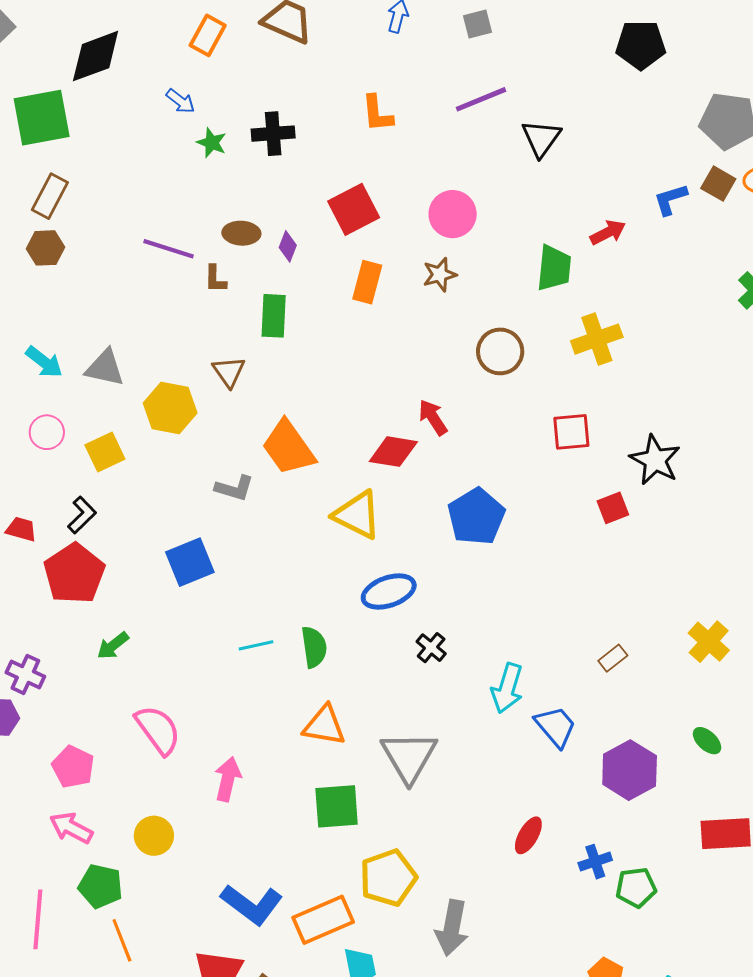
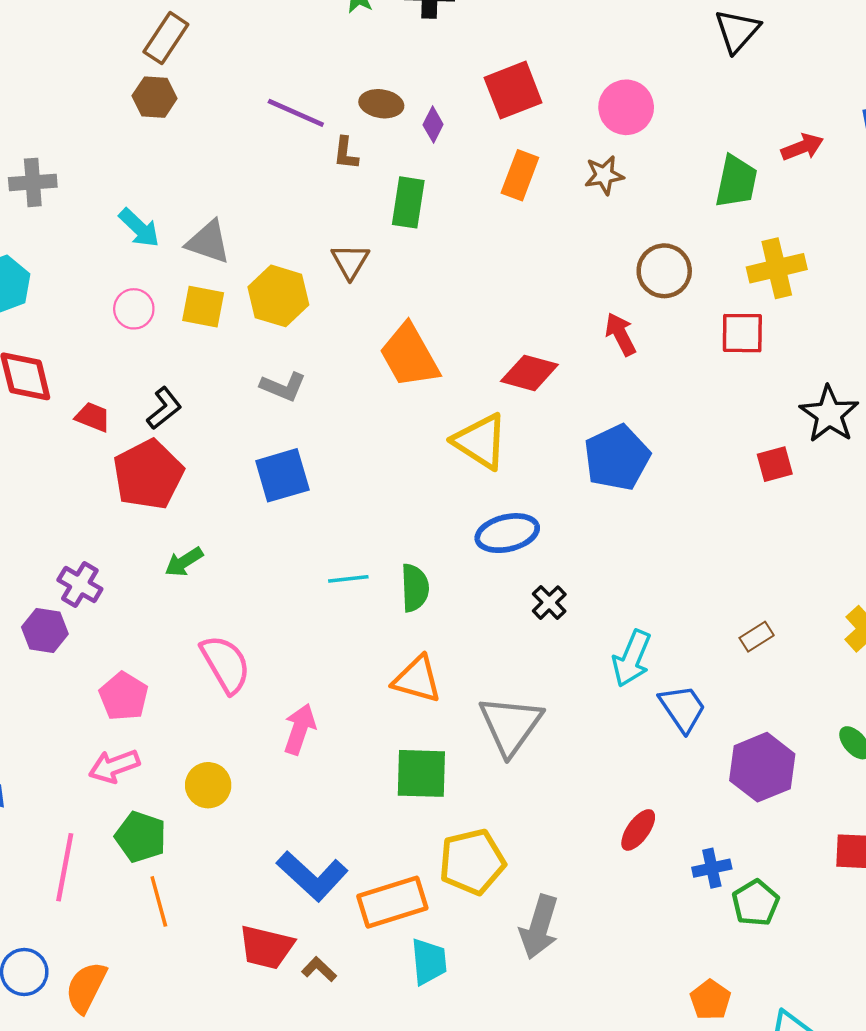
red arrow: (433, 417) -> (621, 334), moved
red square: (571, 432) -> (742, 333), moved
yellow square: (105, 452) -> (203, 307), moved, turned 30
gray L-shape: (234, 488) -> (283, 387), moved
pink arrow: (71, 828) -> (114, 766), turned -54
green pentagon: (636, 887) -> (756, 903), turned -30

